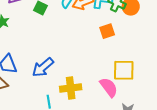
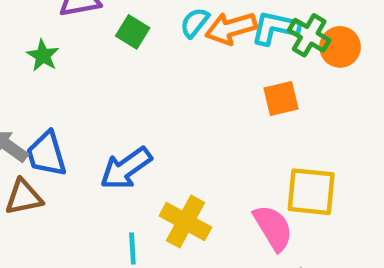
yellow cross: (71, 88) -> (185, 222), turned 30

